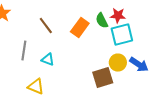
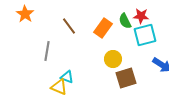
cyan triangle: (48, 60) -> (67, 77), moved
yellow circle: (118, 62) -> (113, 59), moved

